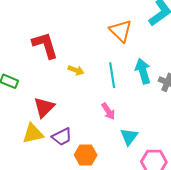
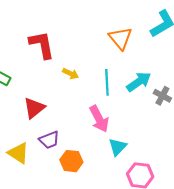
cyan arrow: (143, 71) -> (139, 82), turned 65
pink arrow: (108, 111) -> (99, 119), size x1.5
yellow triangle: (33, 134) -> (18, 153), moved, turned 40

